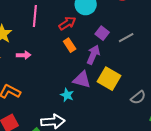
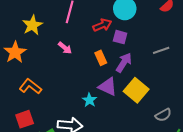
purple square: (102, 33) -> (120, 37), moved, turned -32
orange rectangle: (70, 45) -> (101, 58), moved
pink arrow: (24, 55) -> (65, 48), moved, turned 32

